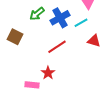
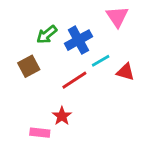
cyan line: (81, 23) -> (101, 61), moved
brown square: (15, 37) -> (29, 66), moved, turned 35

